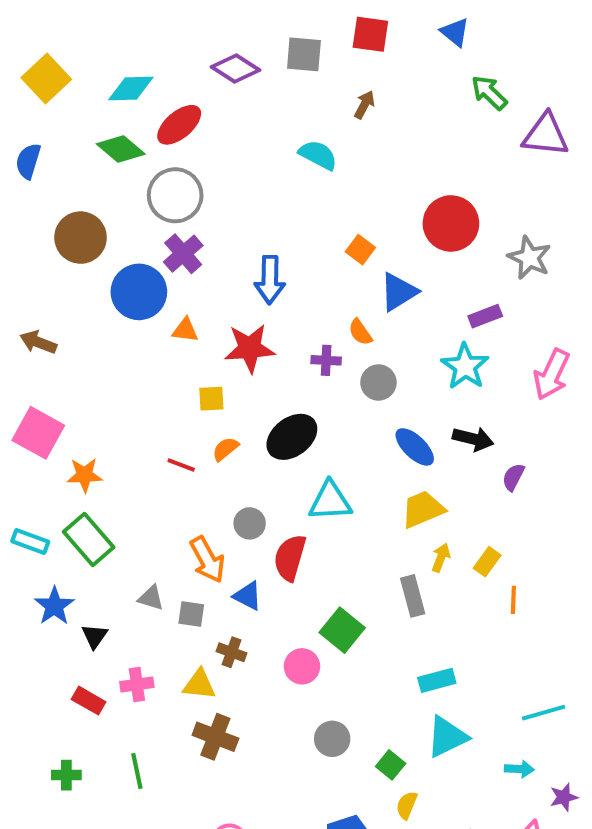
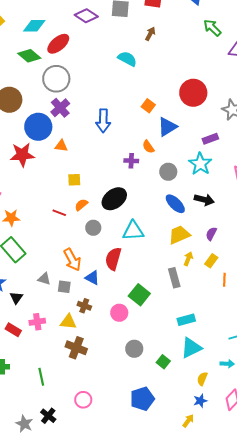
red star: (250, 348) -> (22, 155), moved
gray circle: (378, 382) -> (168, 172), moved
purple semicircle: (513, 477) -> (211, 234), moved
gray circle: (250, 523) -> (93, 228), moved
green line: (137, 771) -> (41, 377), moved
yellow semicircle: (407, 805) -> (202, 379), moved

